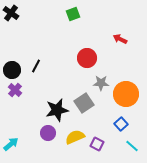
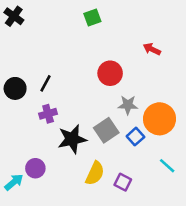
purple cross: (15, 90) -> (48, 114), moved, turned 32
blue square: (121, 124) -> (135, 137), moved
purple circle: (48, 133) -> (35, 168), moved
yellow semicircle: (75, 137) -> (95, 173), turned 138
cyan line: (132, 146) -> (167, 166), moved

